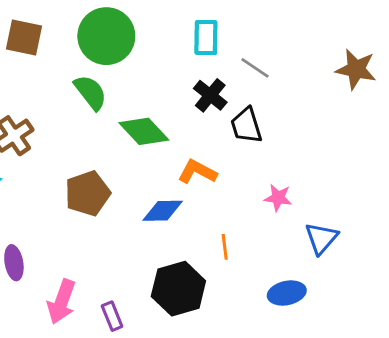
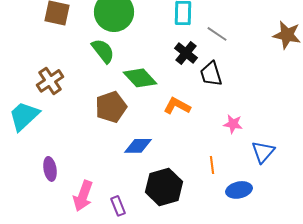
brown pentagon: (88, 193) -> (111, 107), moved
blue diamond: (163, 211) -> (138, 146), moved
orange line: (225, 247) -> (212, 165), moved

